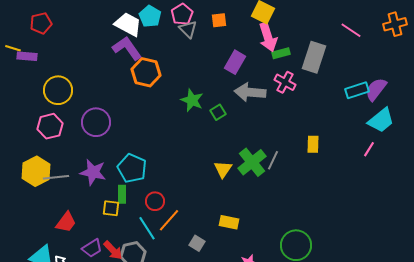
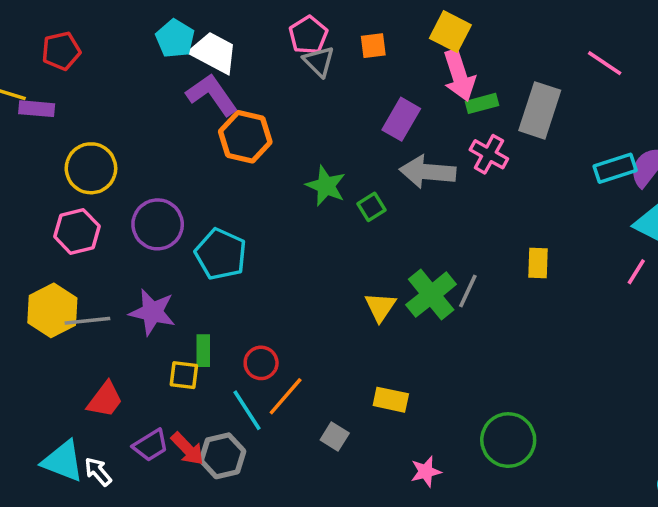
cyan pentagon: (150, 16) -> (175, 39), moved
cyan pentagon: (132, 168) -> (221, 254), moved

